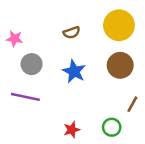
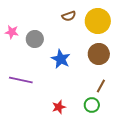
brown semicircle: (72, 33) -> (69, 16), moved
gray circle: (32, 64) -> (35, 39), moved
brown line: (132, 104) -> (101, 86), moved

